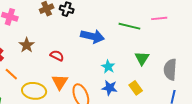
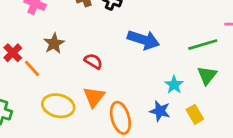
green line: (129, 26) -> (203, 45), moved, turned -35
cyan star: (108, 67) -> (174, 85), moved
orange line: (11, 74) -> (32, 68), moved

